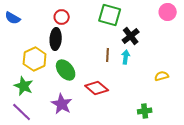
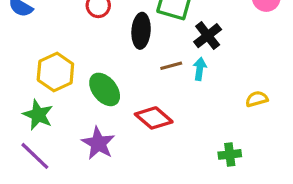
black ellipse: (56, 39) -> (141, 31), moved
brown line: (108, 55) -> (171, 66), turned 72

